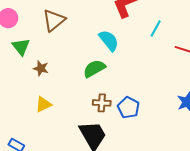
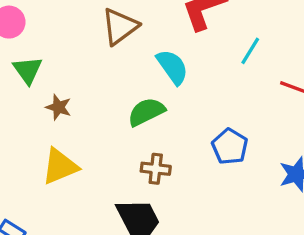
brown triangle: (54, 20) -> (120, 27), moved
yellow triangle: (43, 104) -> (60, 166), size x1.4
blue pentagon: (129, 108) -> (230, 146), moved

